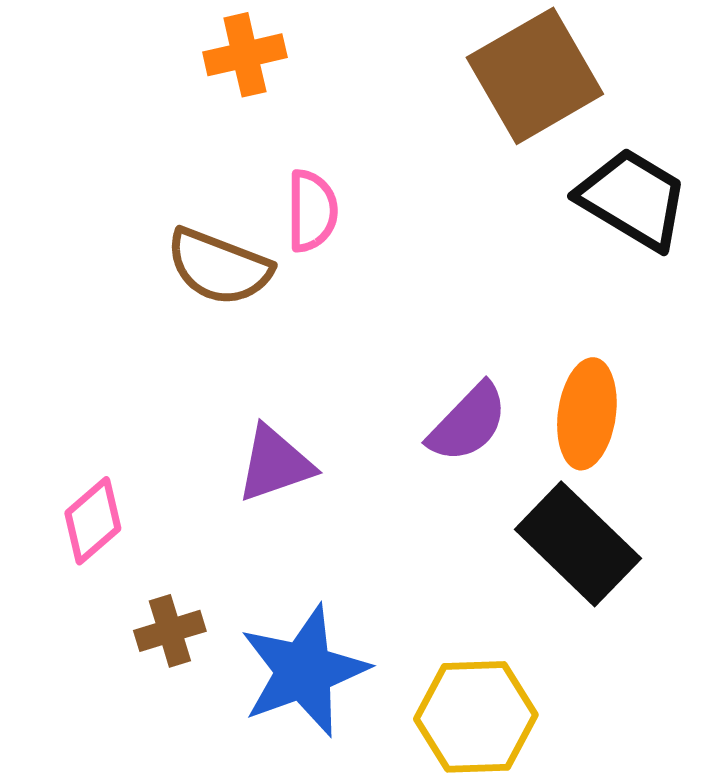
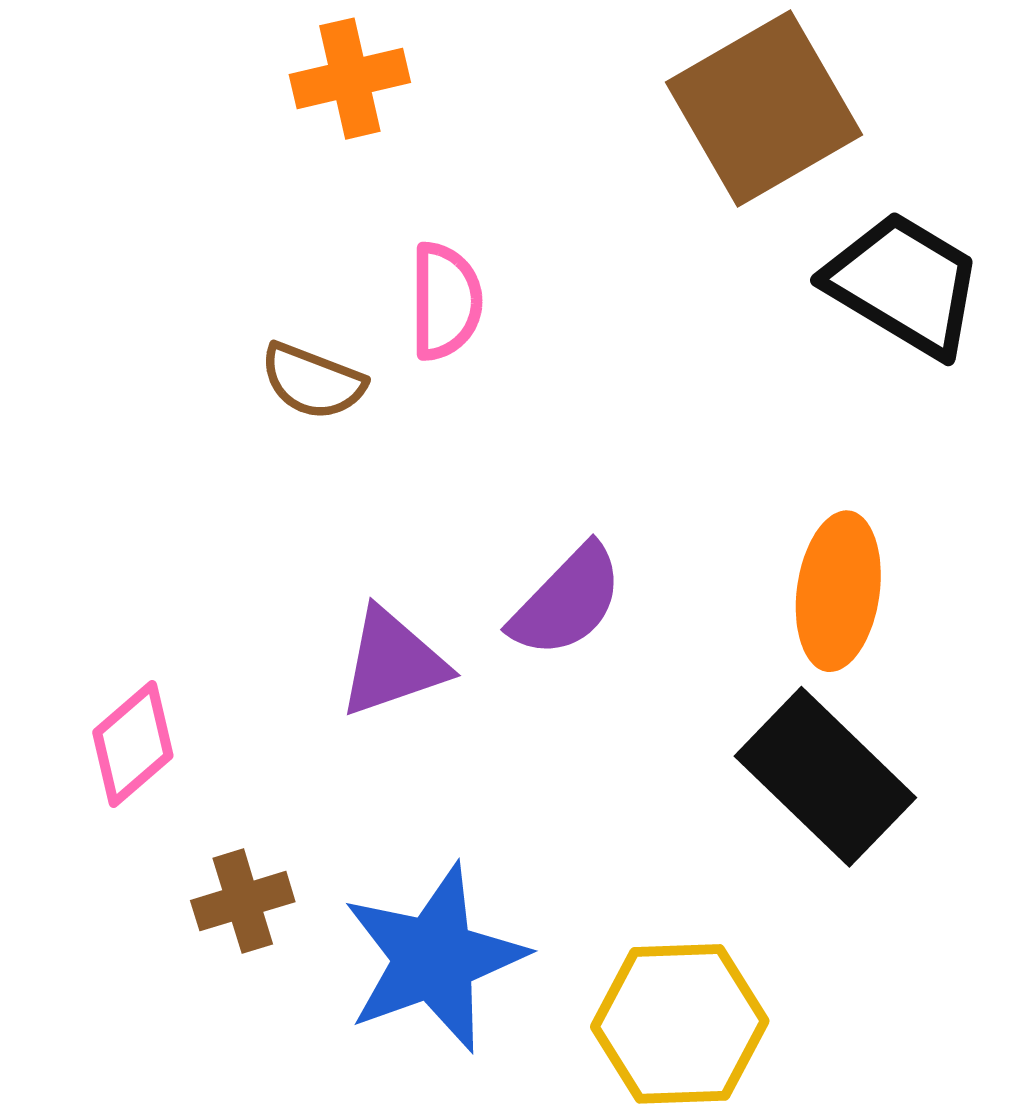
brown semicircle: (219, 267) -> (313, 381), size x0.7
purple semicircle: (468, 423) -> (567, 601), moved

